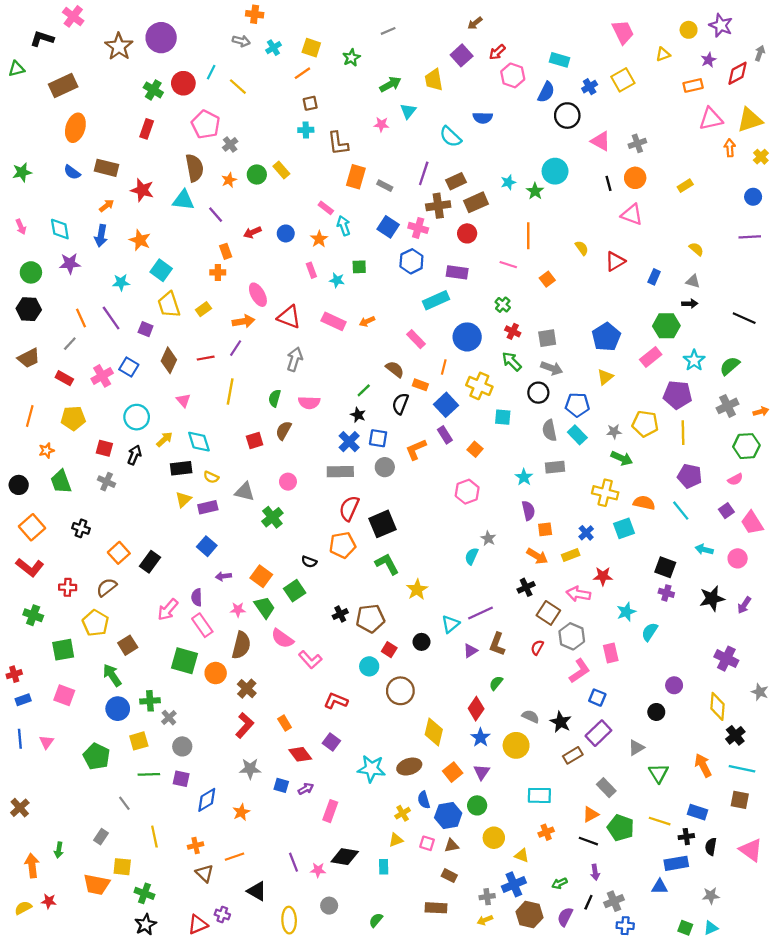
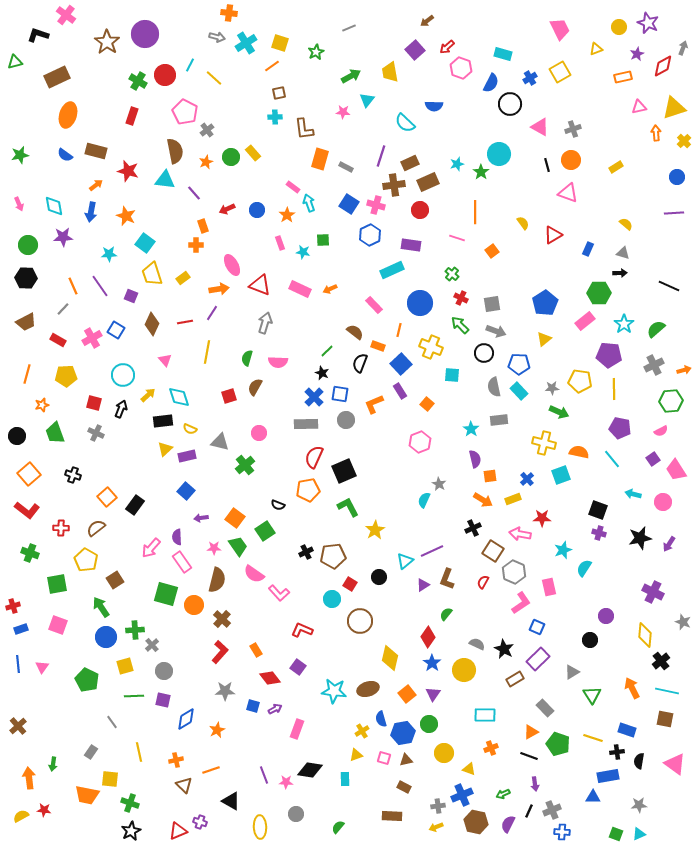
cyan cross: (273, 48) -> (246, 43), size x1.5
pink triangle: (711, 119) -> (639, 107), size x0.7

